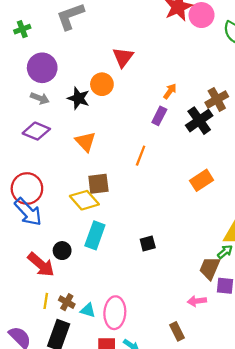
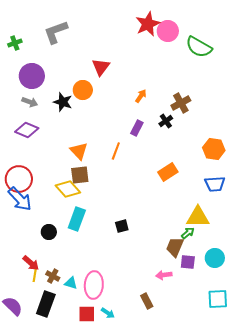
purple rectangle: (159, 116) -> (137, 128), moved
black cross: (199, 121) -> (166, 121), size x0.6
orange triangle: (86, 142) -> (79, 151), moved
red arrow: (41, 265) -> (31, 263), moved, size x0.7

